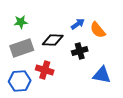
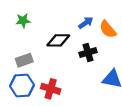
gray rectangle: (22, 48) -> (24, 60), moved, size x0.7
red cross: (45, 70) -> (51, 89), moved

